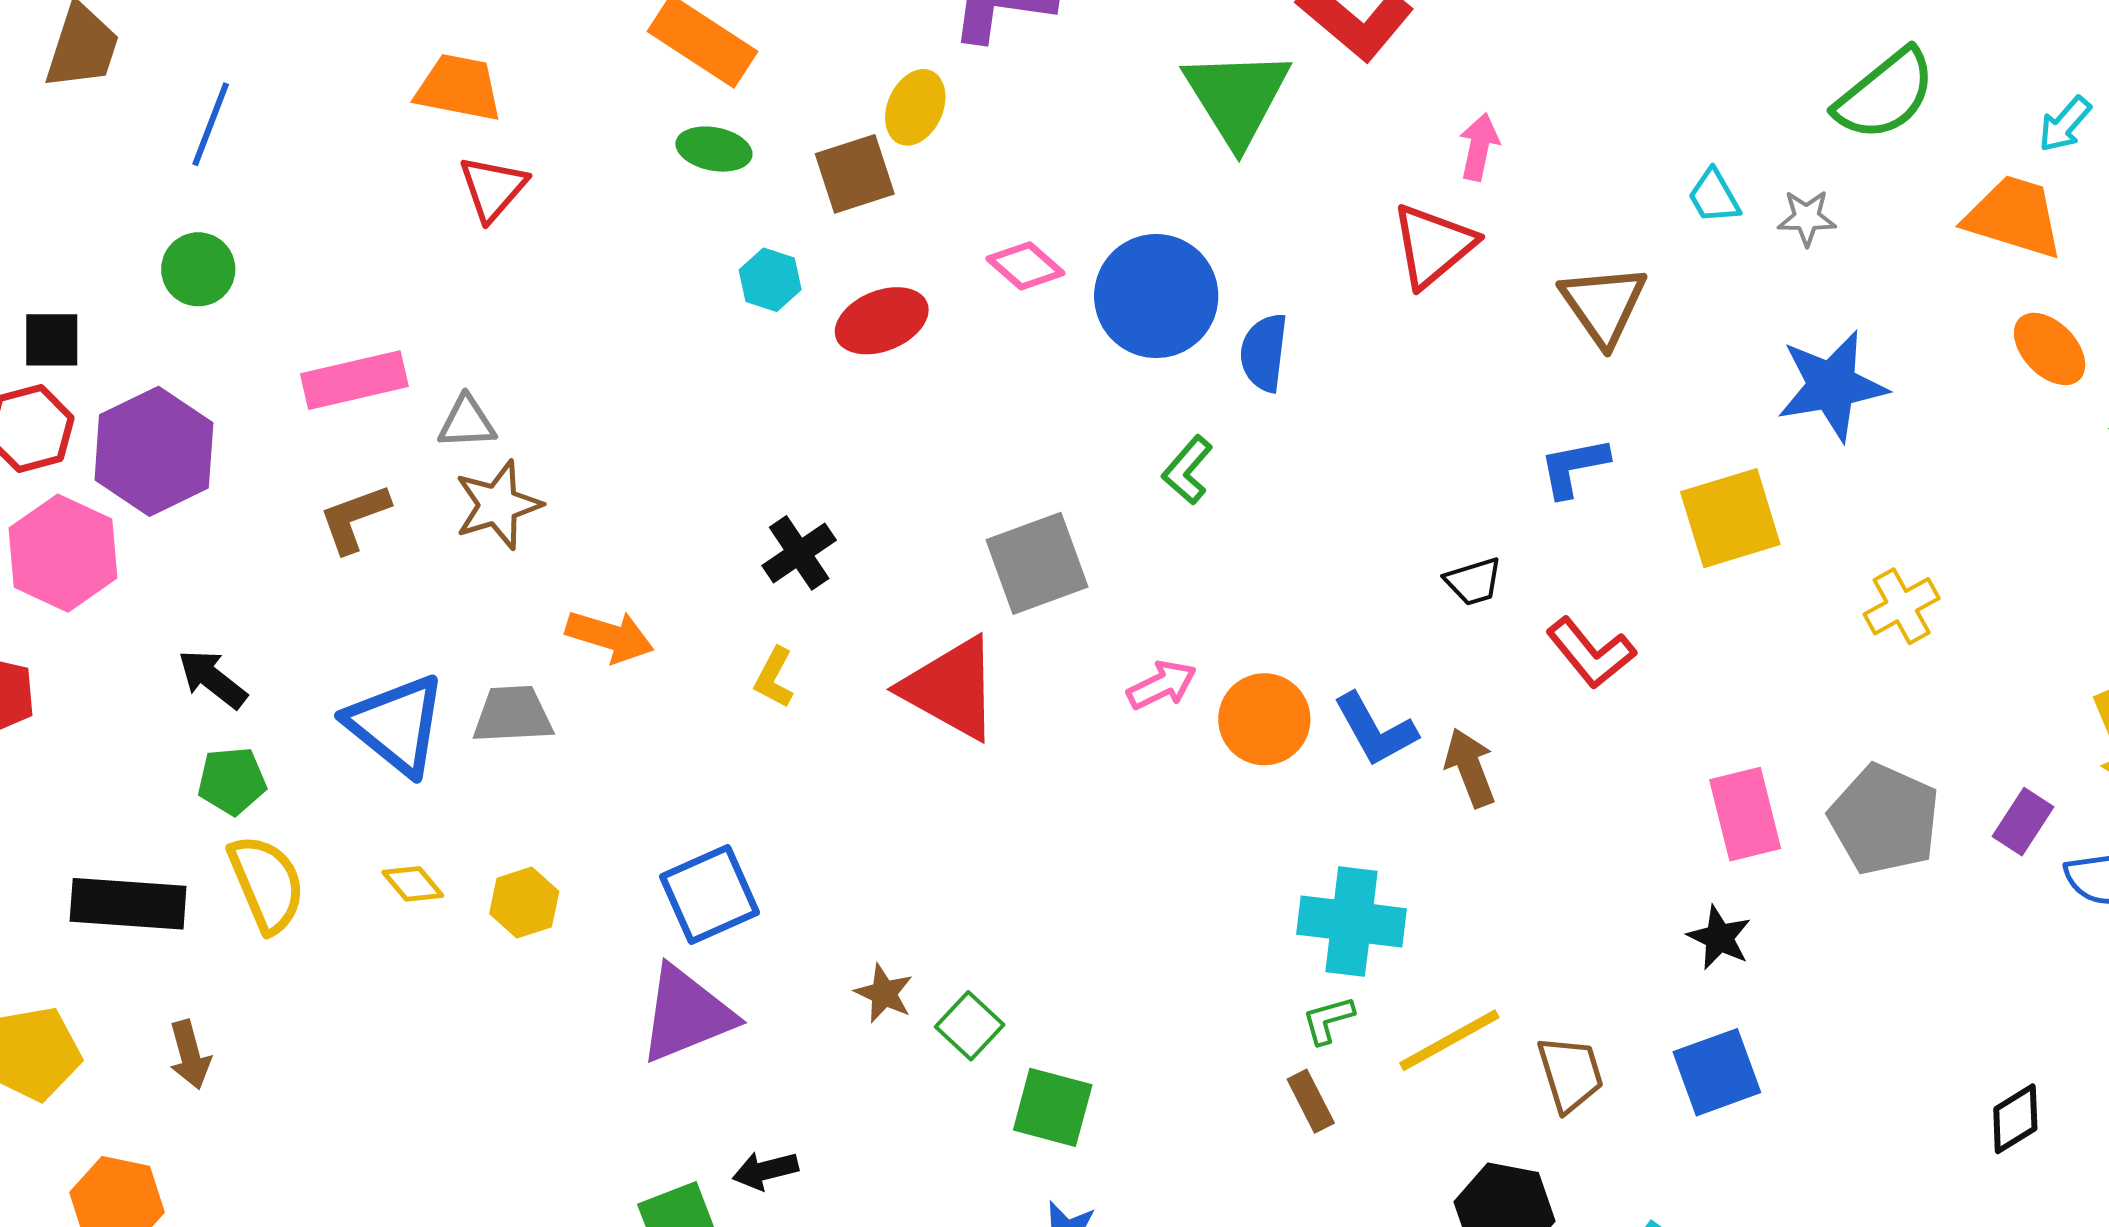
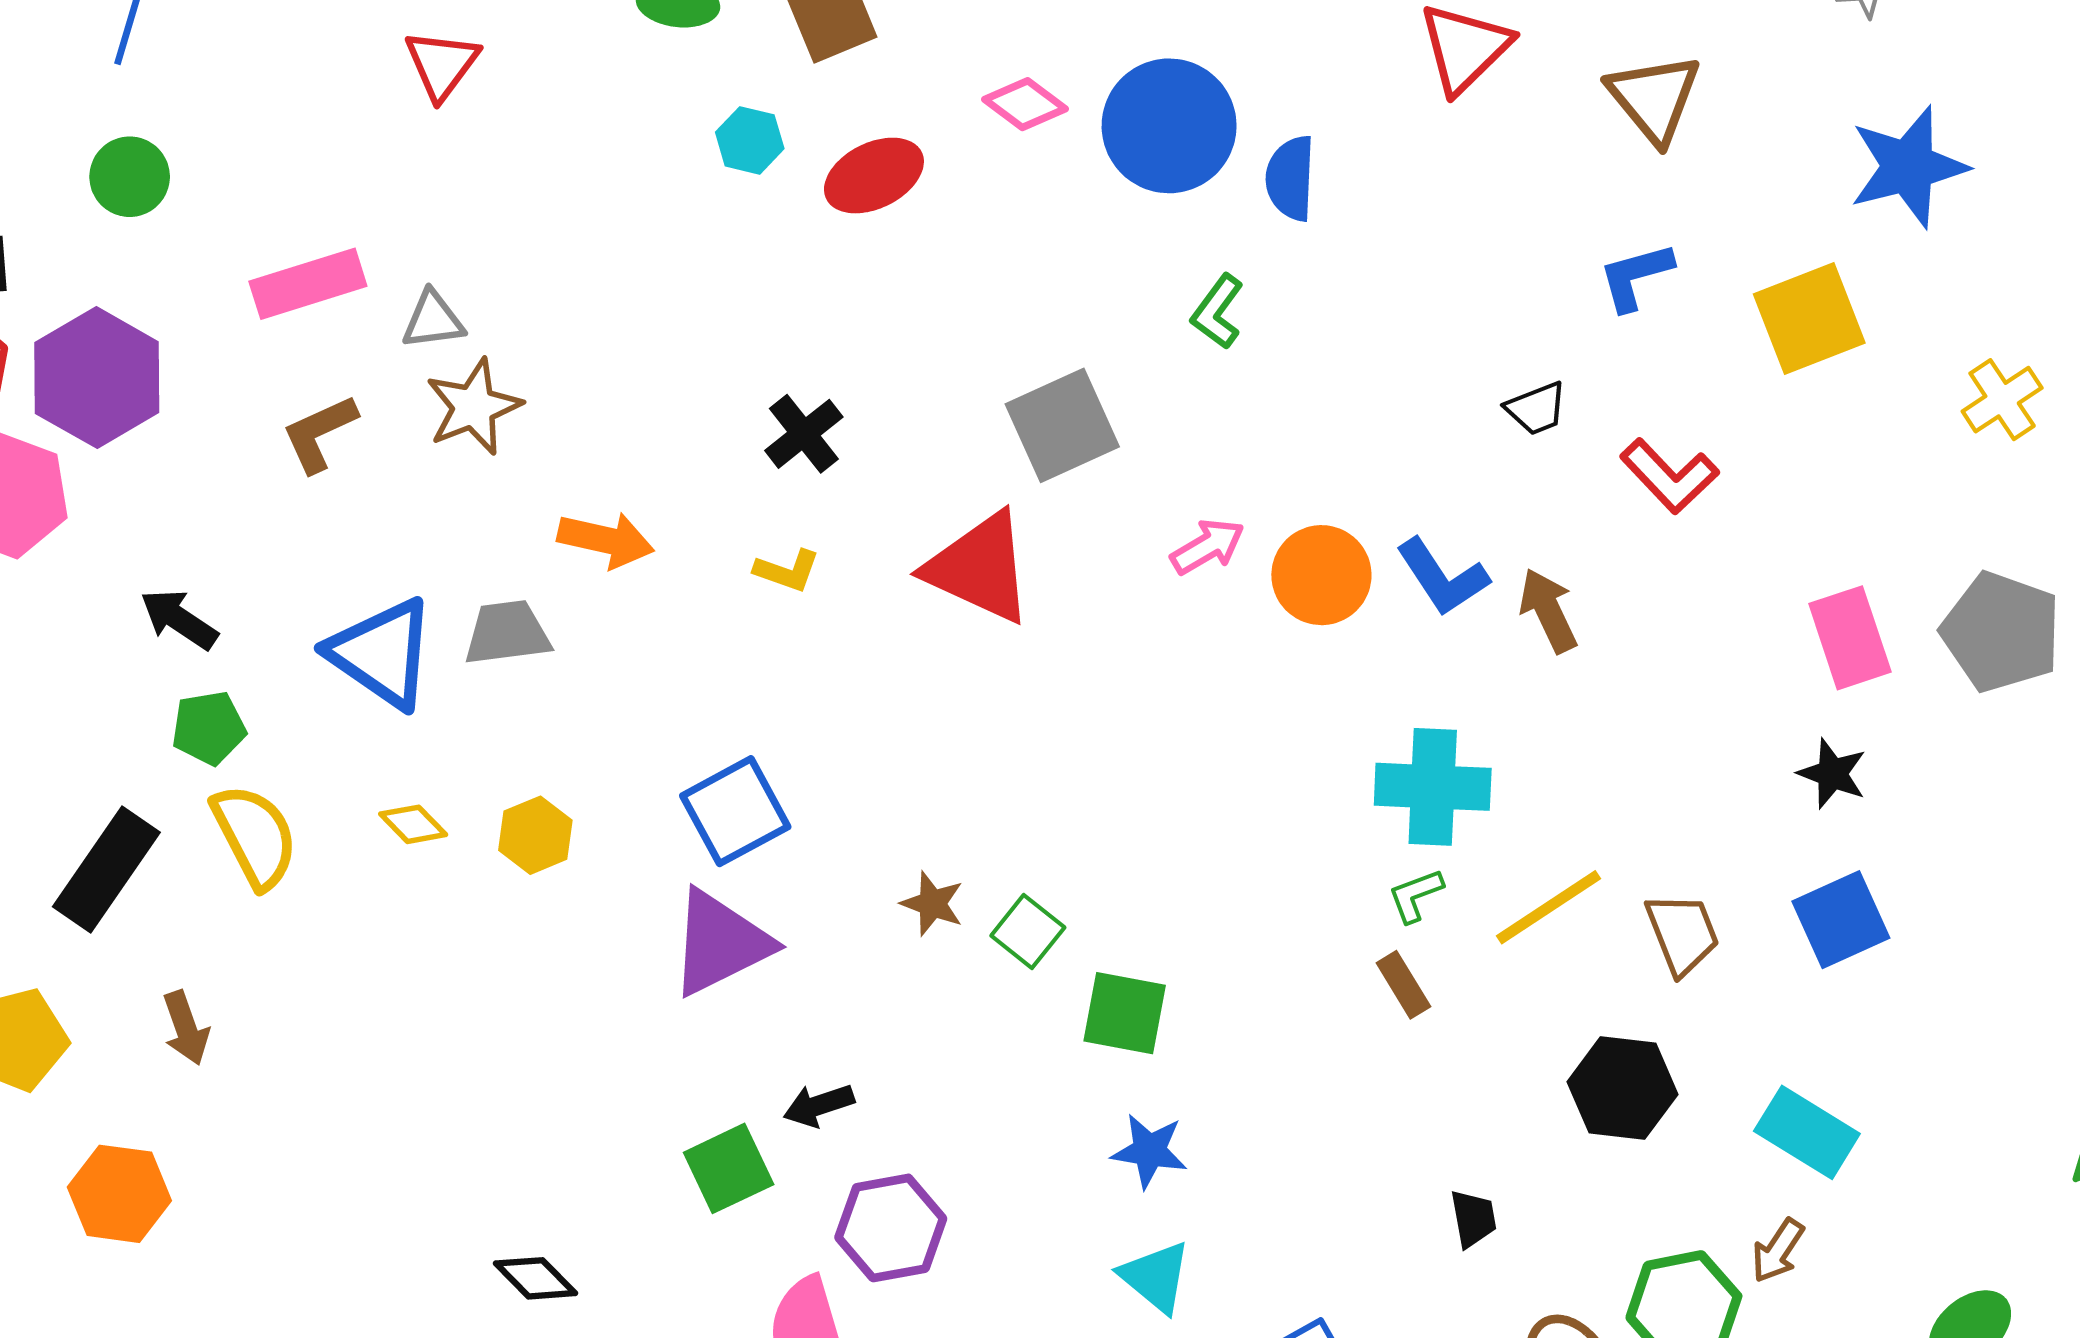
yellow L-shape: (774, 677) -> (787, 571), turned -94
black rectangle: (128, 904) -> (106, 870), turned -55

